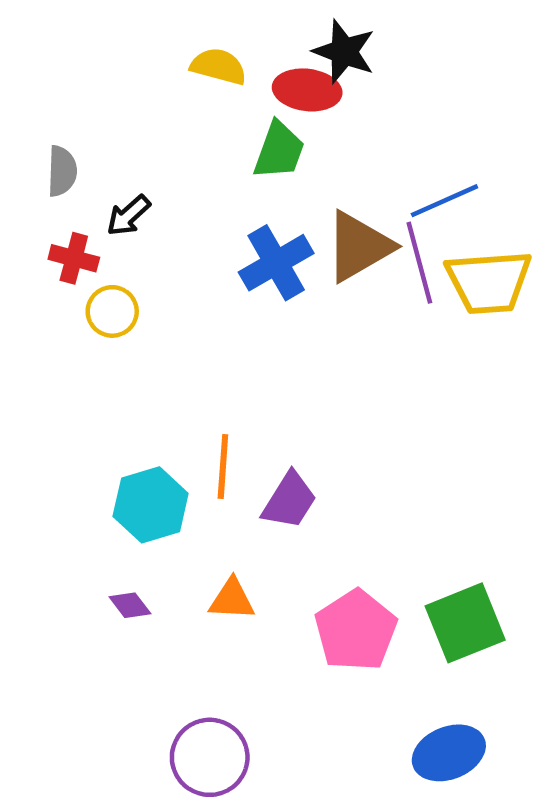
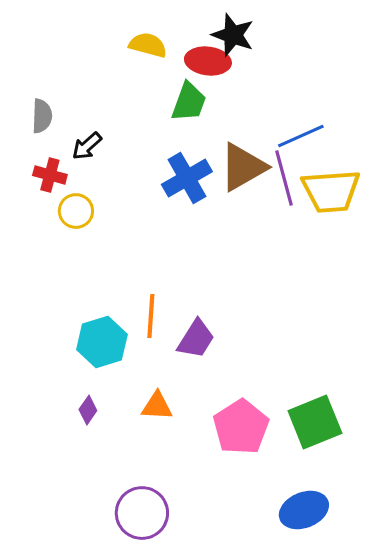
purple diamond: (130, 605) -> (88, 410), turned 72

